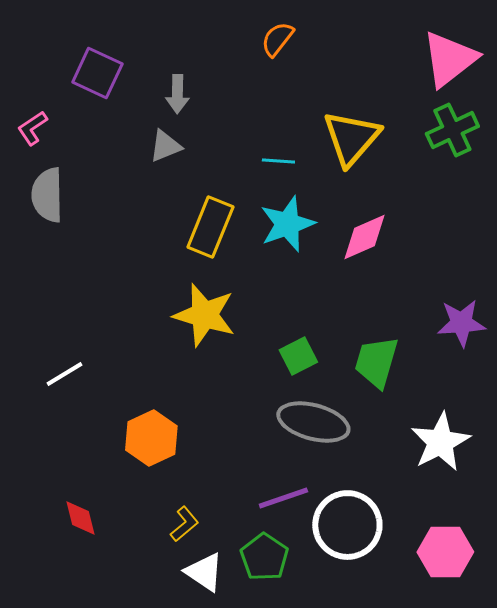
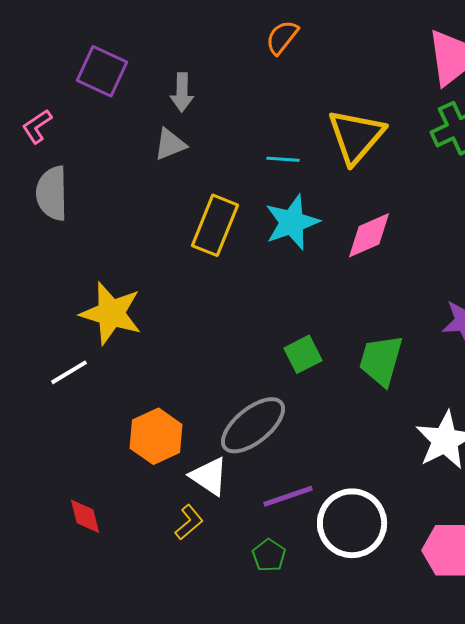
yellow star: (204, 315) -> (111, 313), moved
gray ellipse: (313, 422) -> (253, 425), moved, turned -54
green pentagon: (264, 557) -> (269, 555), size x0.7
white triangle: (204, 572) -> (209, 476), moved

